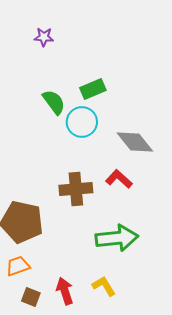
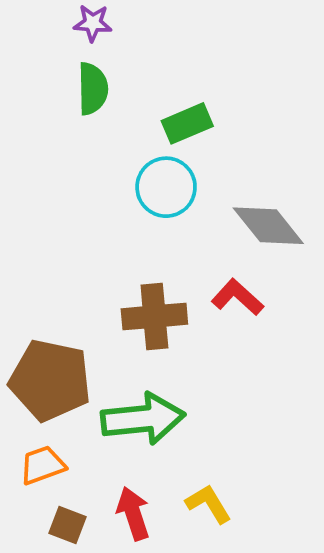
green semicircle: (54, 102) -> (93, 89), moved, turned 36
green arrow: (117, 238) -> (143, 419), moved

